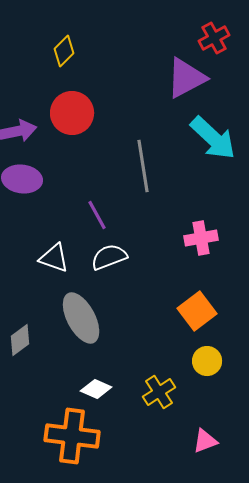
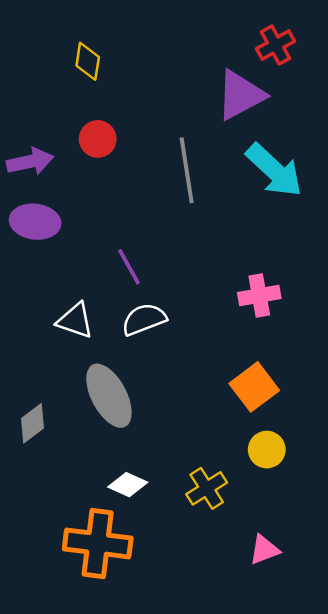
yellow diamond: (64, 51) -> (88, 61), turned -36
red circle: (72, 113) -> (98, 139), size x0.7
gray line: (143, 166) -> (187, 170), moved

